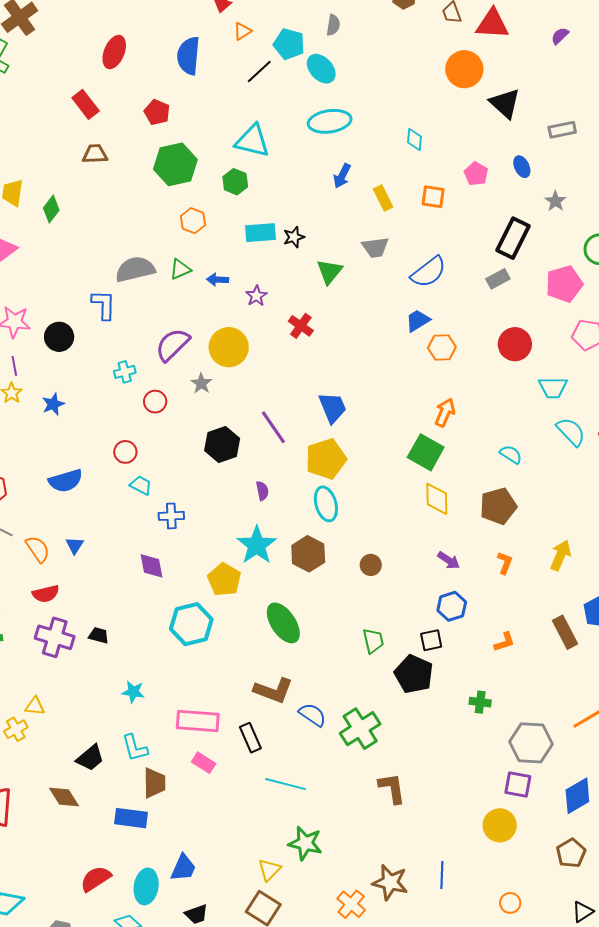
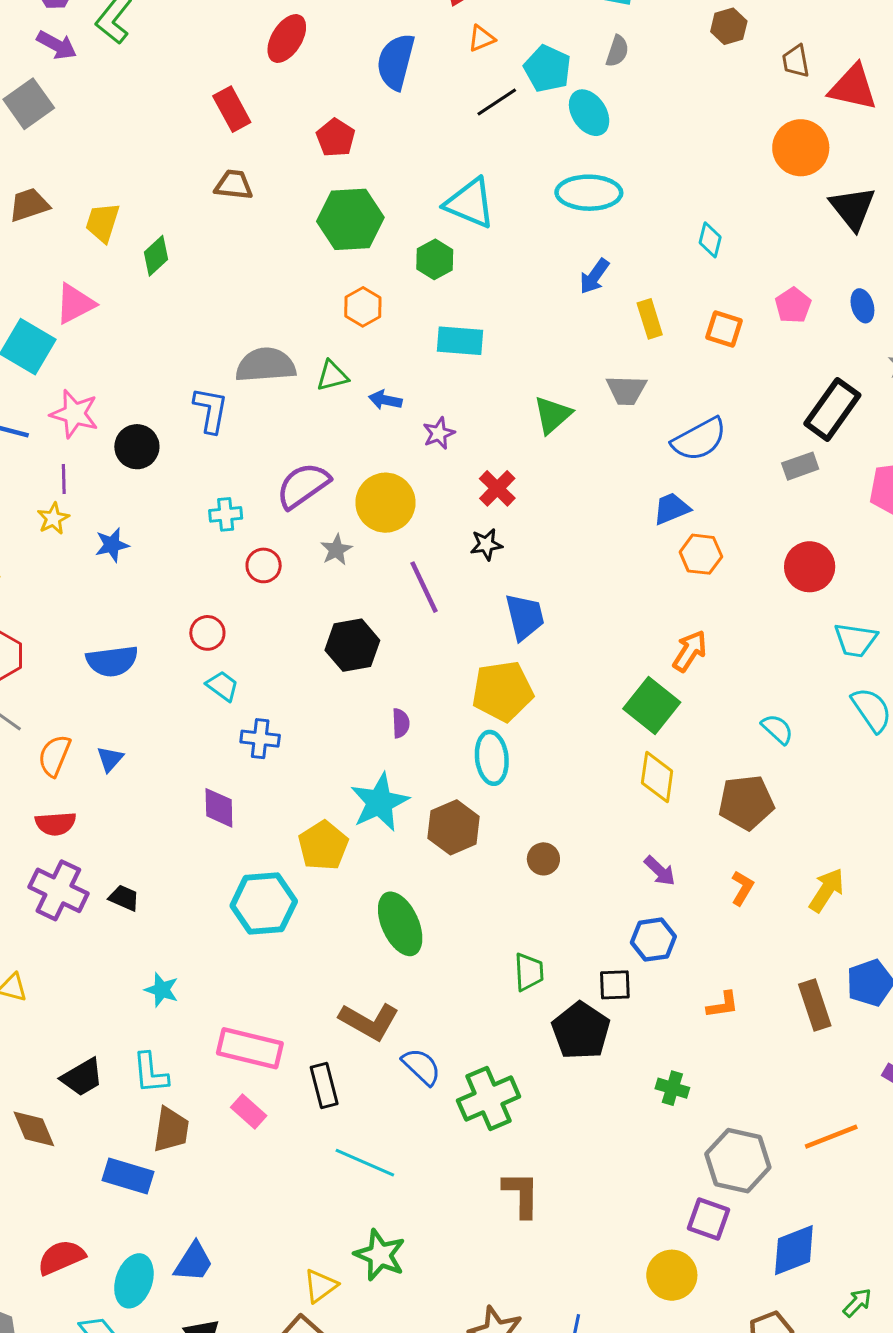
black star: (294, 237) -> (486, 544), moved
purple line: (273, 427) -> (424, 587), moved
orange semicircle: (38, 549) -> (54, 756), turned -132

